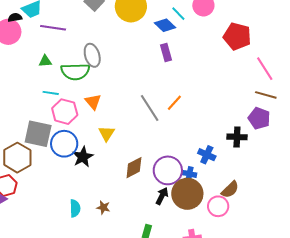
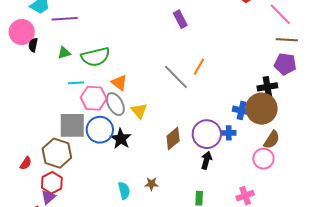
black semicircle: (15, 17) -> (33, 45), moved, turned -56
gray ellipse: (92, 55) -> (115, 104), moved
brown circle: (187, 194) -> (262, 109), moved

